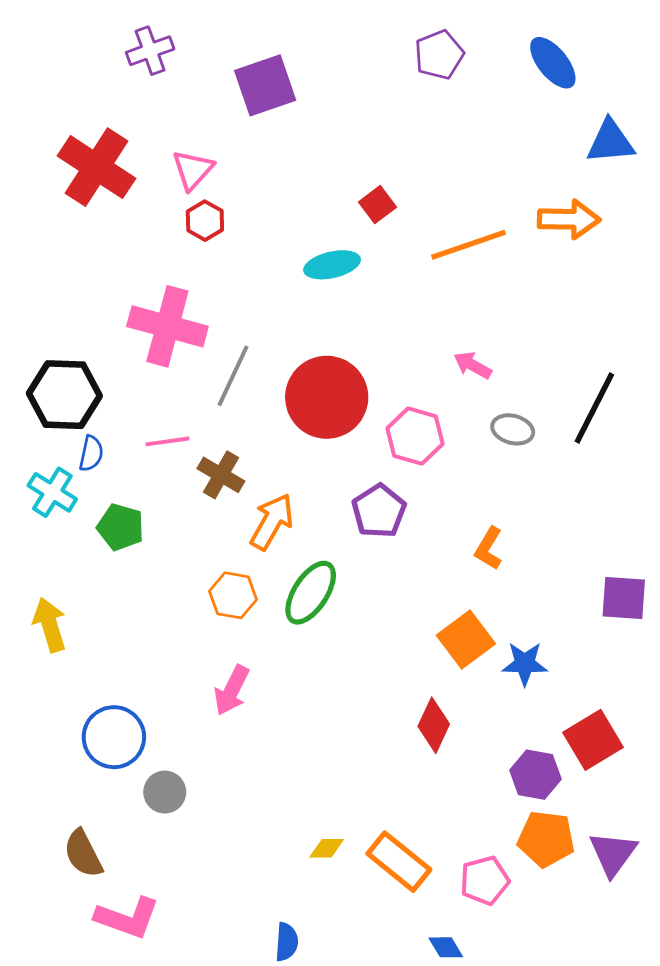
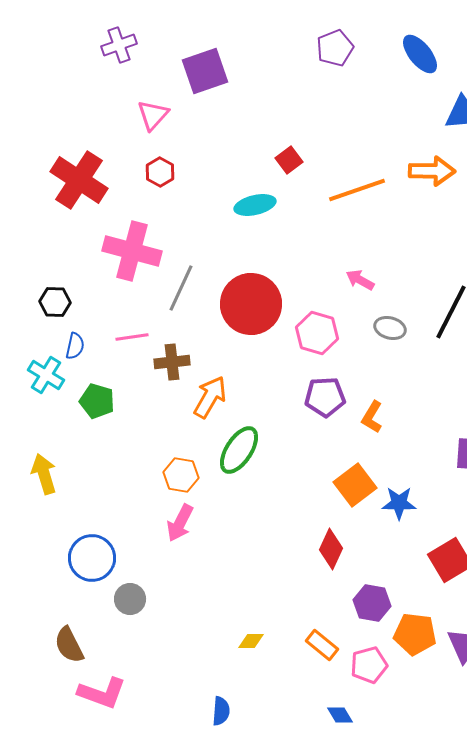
red cross: (97, 167) -> (79, 180), moved
pink triangle: (193, 170) -> (153, 115), moved
black hexagon: (64, 395) -> (55, 302), size x0.6
brown cross: (221, 475) -> (172, 362), turned -36
purple pentagon: (379, 511) -> (325, 397), moved, turned 30
orange hexagon: (233, 595) -> (181, 475), moved
purple hexagon: (535, 775) -> (372, 603), moved
orange rectangle: (399, 862) -> (322, 645), moved, size x0.7

